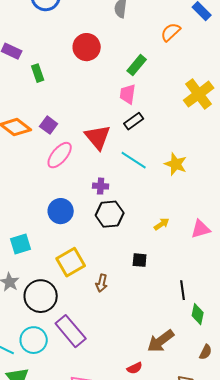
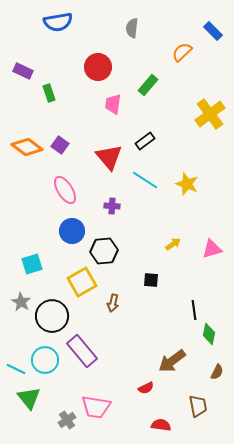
pink trapezoid: (128, 94) -> (113, 104), moved
pink ellipse: (60, 155) -> (65, 190), moved, turned -72
black hexagon: (110, 214) -> (104, 251), moved

